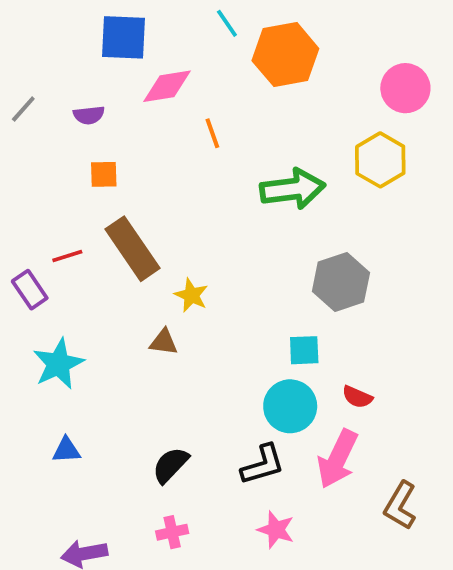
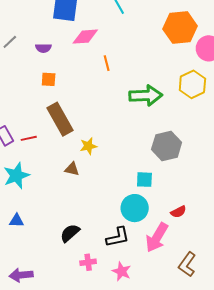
orange hexagon: (285, 55) -> (180, 28), moved
red line: (67, 256) -> (29, 138), moved
yellow star: (191, 295) -> (88, 146), turned 30
red semicircle: (357, 397) -> (178, 212), moved, turned -56
pink cross: (172, 532) -> (88, 262), moved

